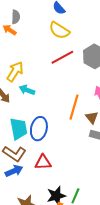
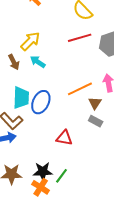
orange line: (74, 107) -> (80, 89), turned 35
red triangle: (43, 162) -> (64, 138), moved

